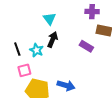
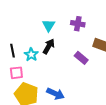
purple cross: (92, 12) -> (78, 24), moved

